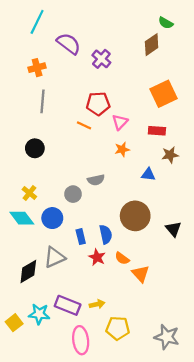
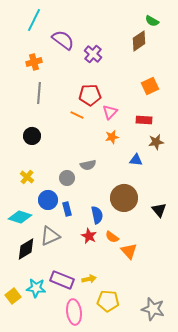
orange square: (164, 94) -> (150, 86), size x0.7
cyan diamond: (22, 218) -> (20, 217), moved, turned -35
blue rectangle: (81, 237) -> (67, 209), moved

